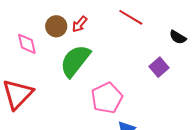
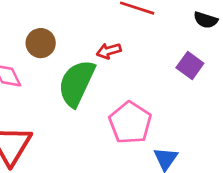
red arrow: (80, 24) -> (109, 51), moved, turned 48

